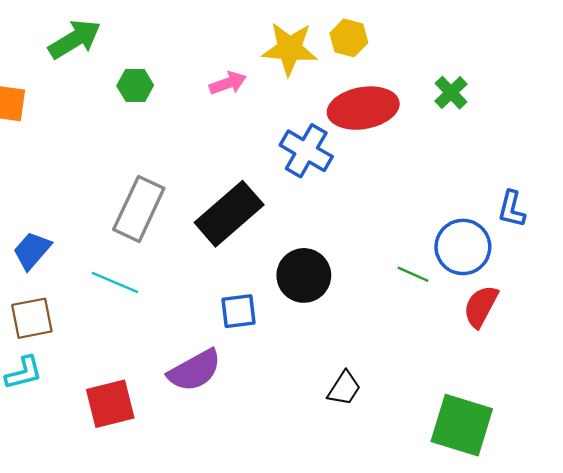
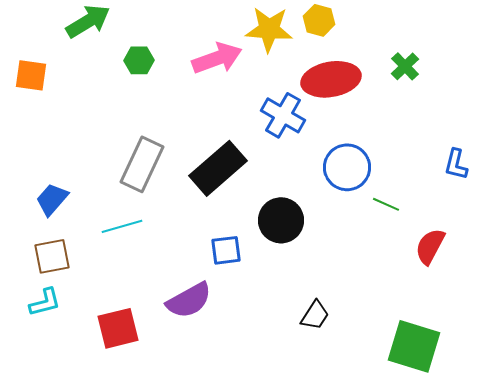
pink arrow: (228, 83) -> (217, 58), size x1.6
blue circle: (463, 247) -> (347, 167), moved
green line: (413, 274) -> (386, 204), moved
cyan line: (115, 283) -> (122, 226), turned -39

